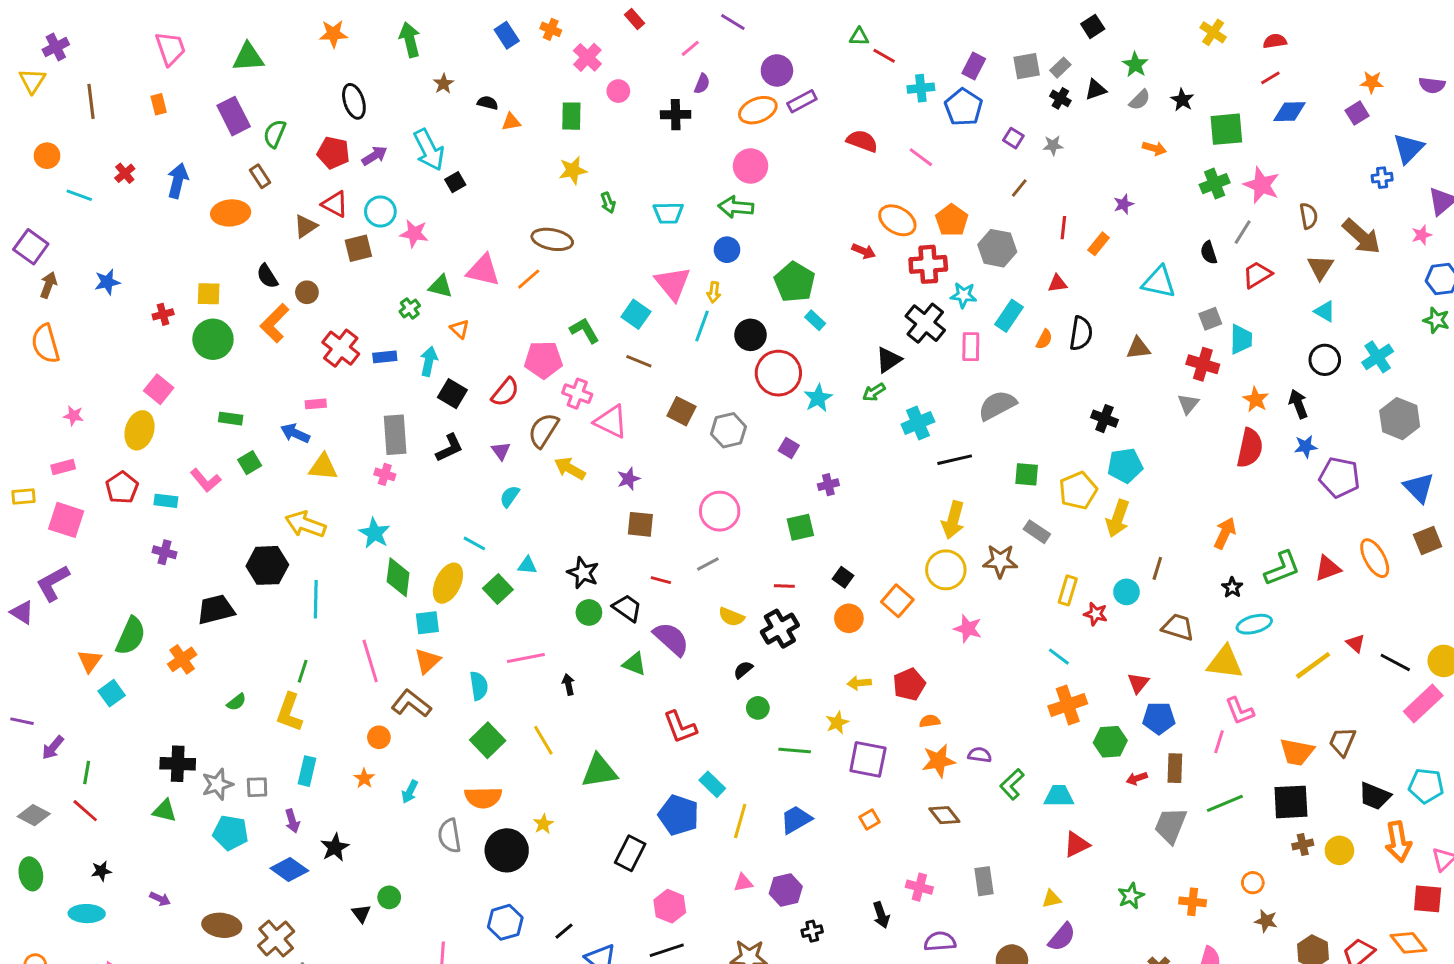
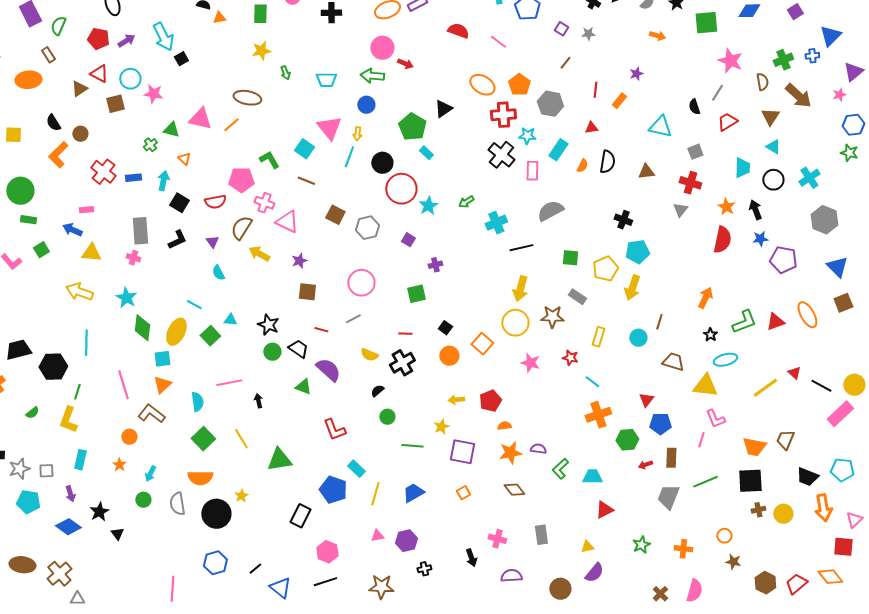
green cross: (1215, 184) -> (783, 60), moved
red arrow: (864, 251) -> (405, 64), moved
green circle: (213, 339) -> (20, 191), moved
cyan trapezoid: (1241, 339) -> (742, 168), moved
black triangle: (889, 360) -> (443, 109), moved
red semicircle: (505, 392) -> (215, 202), turned 40
cyan semicircle: (510, 496) -> (218, 273), turned -63
black hexagon: (267, 565) -> (53, 367), moved
red star: (1096, 614) -> (570, 358), moved
green circle: (389, 897) -> (143, 500), moved
black triangle: (361, 914) -> (117, 534), moved

